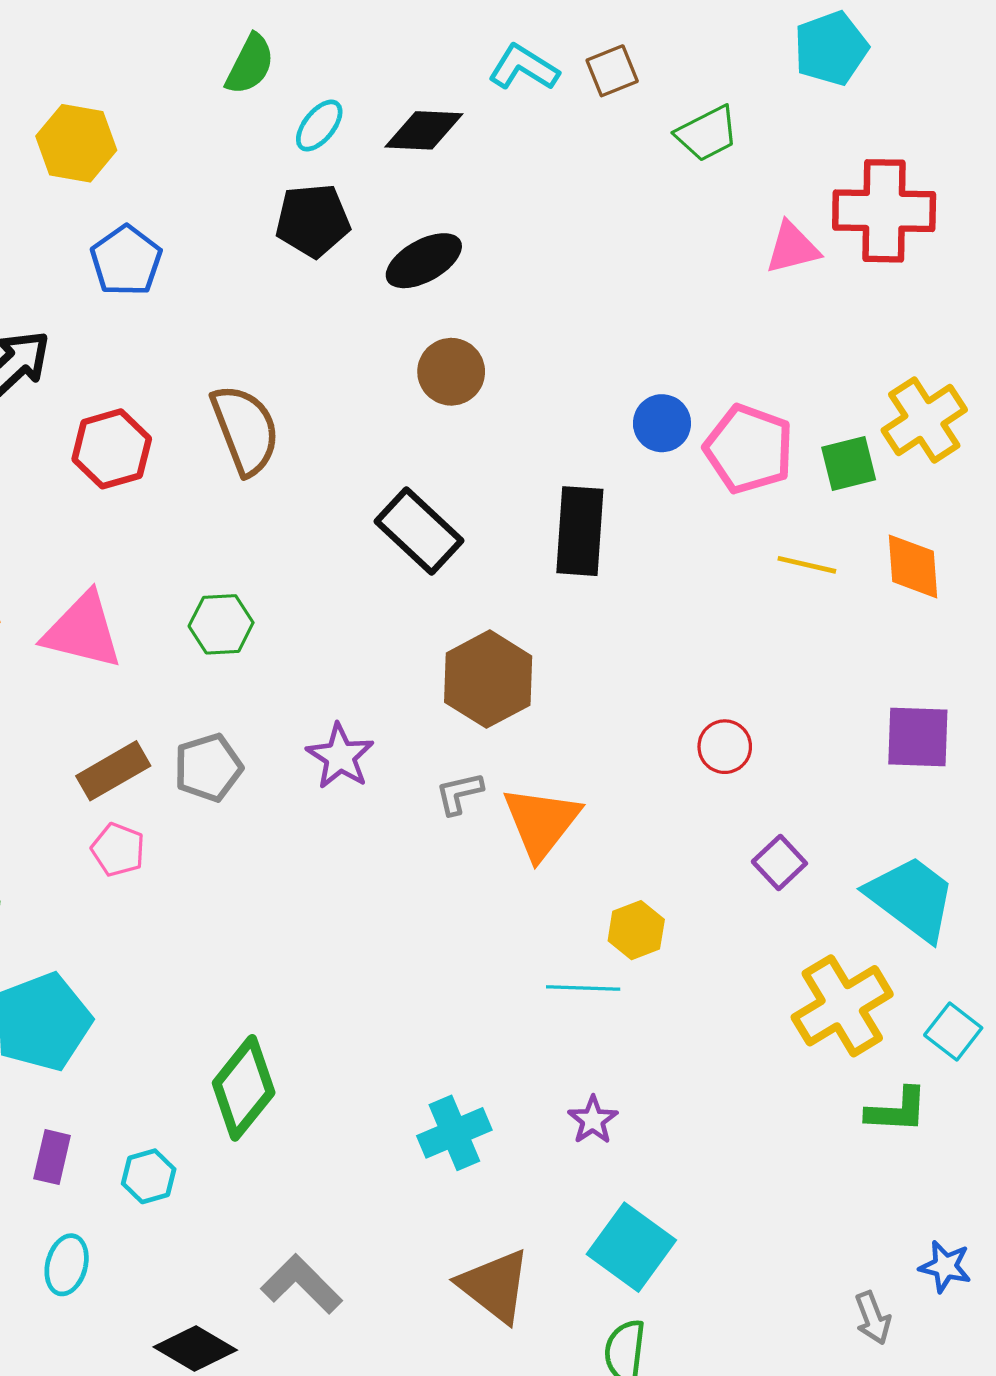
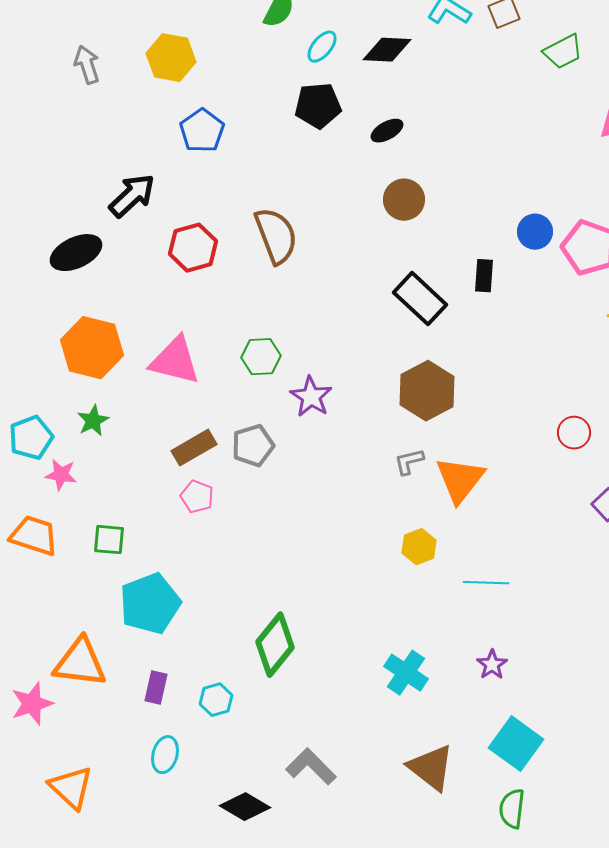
black ellipse: (424, 261) -> (387, 131), size x0.7
black rectangle: (419, 531) -> (420, 299), moved
black rectangle: (580, 531) -> (484, 276), moved, size x0.6
purple star: (340, 756) -> (311, 397), moved
yellow hexagon: (636, 930) -> (419, 547), moved
cyan cross: (454, 1133) -> (406, 673), turned -33

